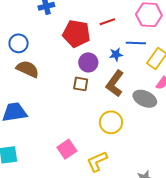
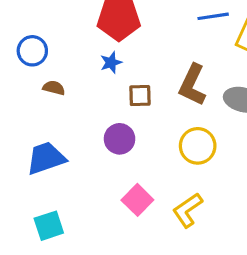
blue star: (116, 54) -> (111, 62), moved
purple circle: (88, 62) -> (120, 139), moved
brown semicircle: (28, 69) -> (54, 88), size x0.6

